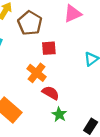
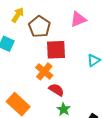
red square: (49, 48) -> (56, 50), size x1.5

